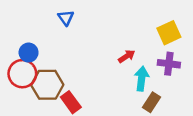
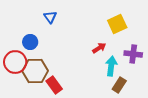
yellow square: (169, 33) -> (117, 24), moved
blue circle: (29, 53) -> (30, 42), moved

